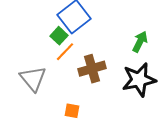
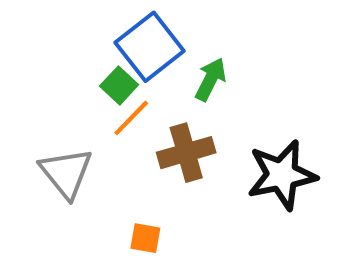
green arrow: (140, 42) -> (211, 79), moved

